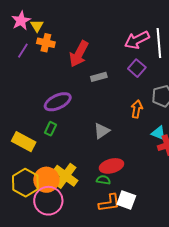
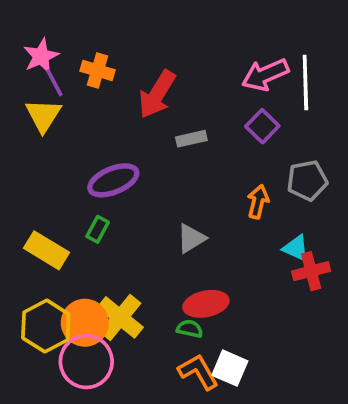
pink star: (21, 21) -> (41, 56), moved
yellow triangle: (37, 26) -> (43, 115), moved, size x1.5
purple line: (23, 51) -> (54, 83), turned -63
orange L-shape: (109, 203) -> (198, 372), turned -115

